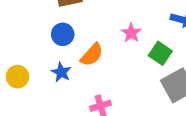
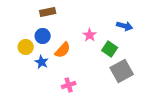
yellow circle: (17, 77) -> (26, 47), moved

